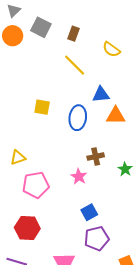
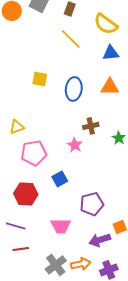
yellow semicircle: (111, 49) -> (106, 24), size x1.4
blue triangle: (101, 95) -> (111, 53), moved
blue square: (89, 212) -> (60, 179), moved

